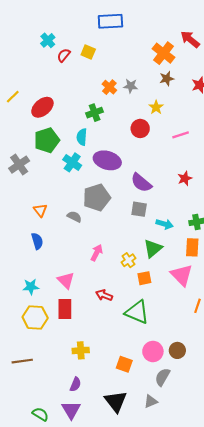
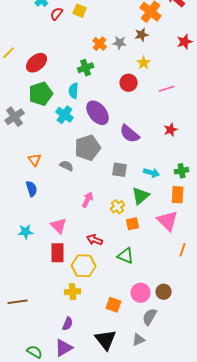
brown star: (167, 79) -> (142, 35), moved
purple ellipse: (107, 160) -> (98, 113), turned 35
gray square: (139, 209) -> (120, 170), moved
green triangle: (137, 312) -> (126, 256), size x0.7
yellow hexagon: (35, 318) -> (84, 266), moved
purple triangle: (71, 410) -> (64, 348), turned 30

